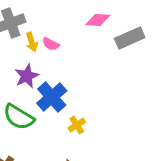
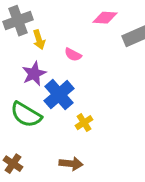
pink semicircle: (51, 44) -> (73, 55), moved

